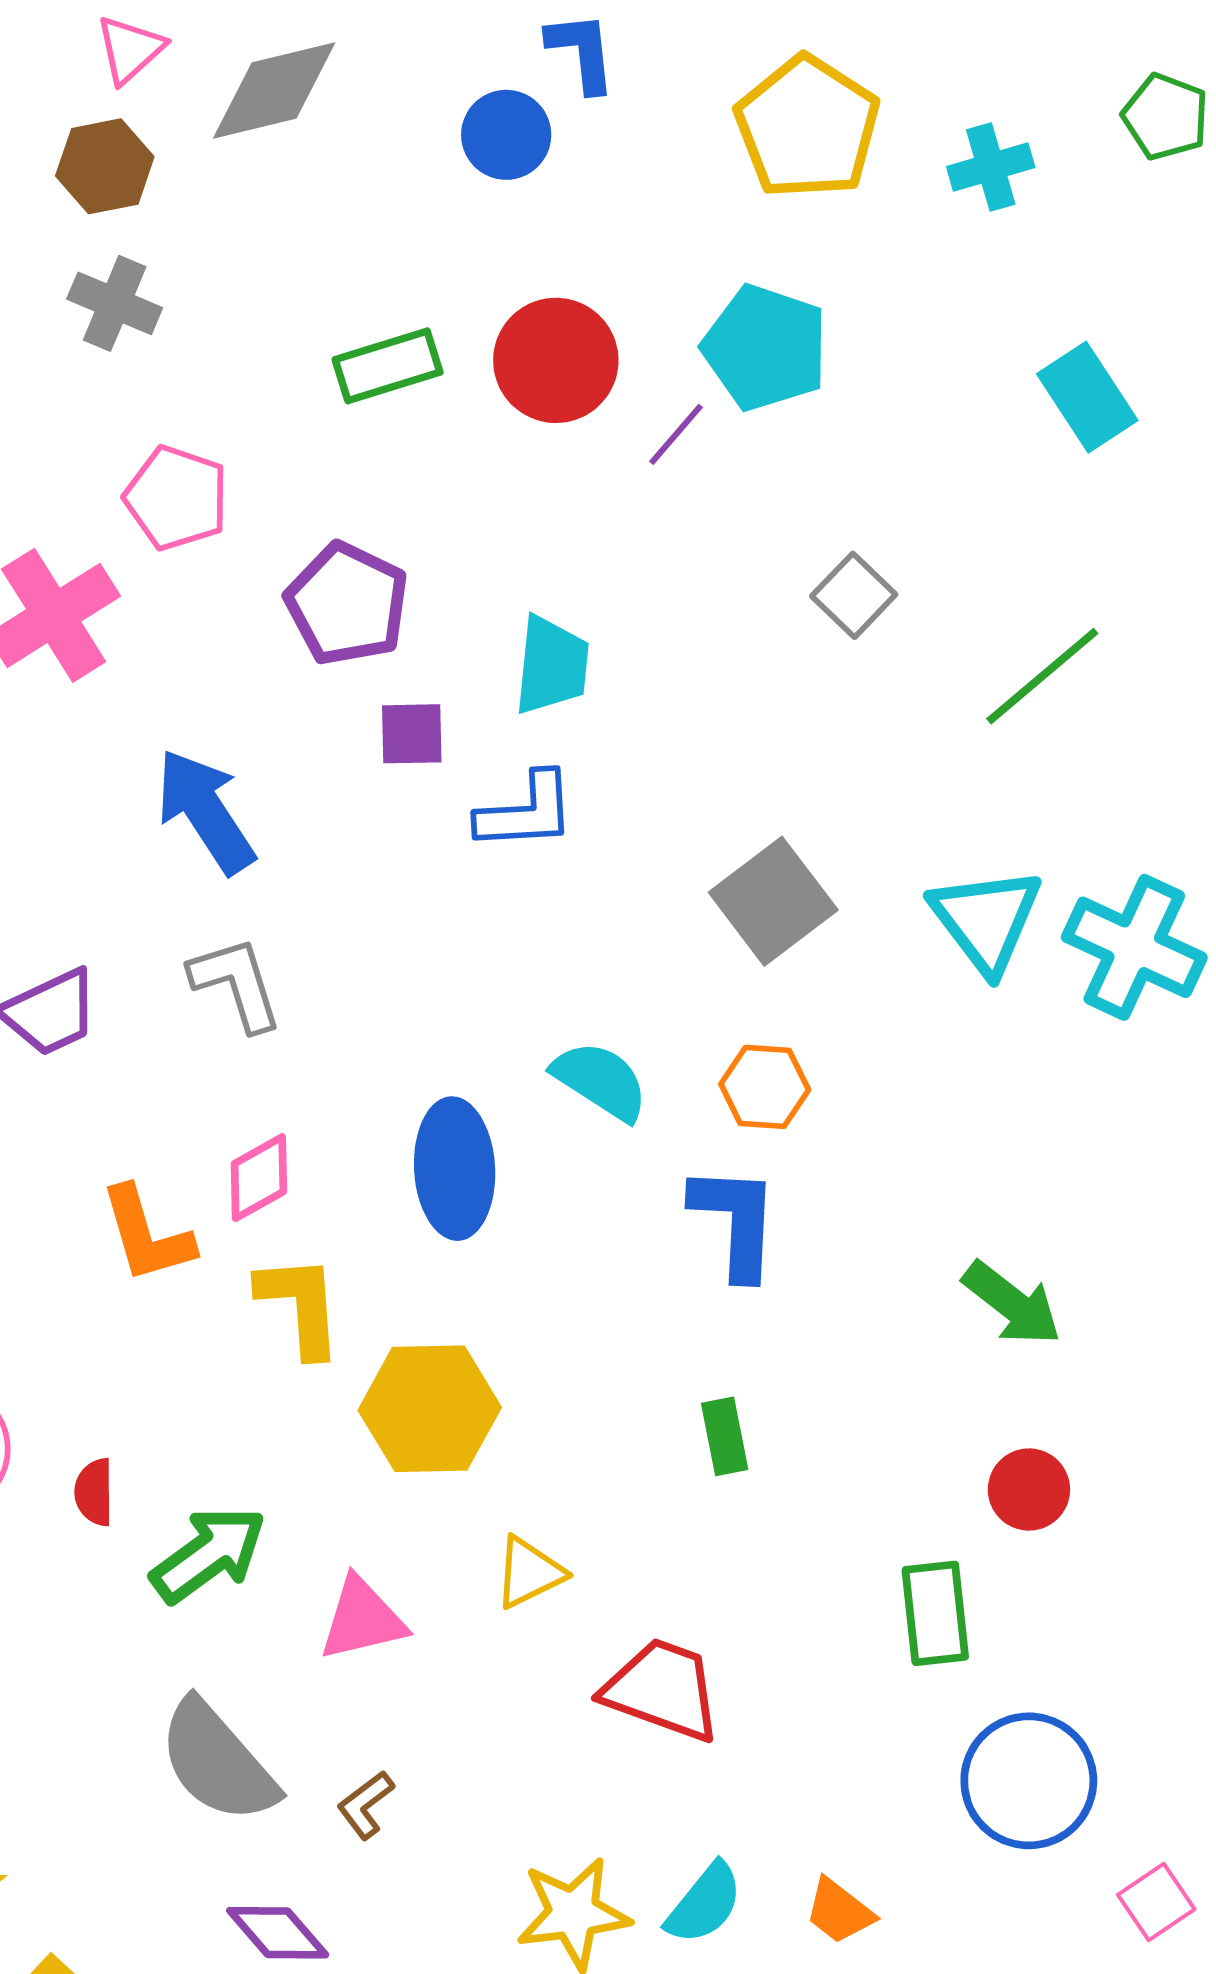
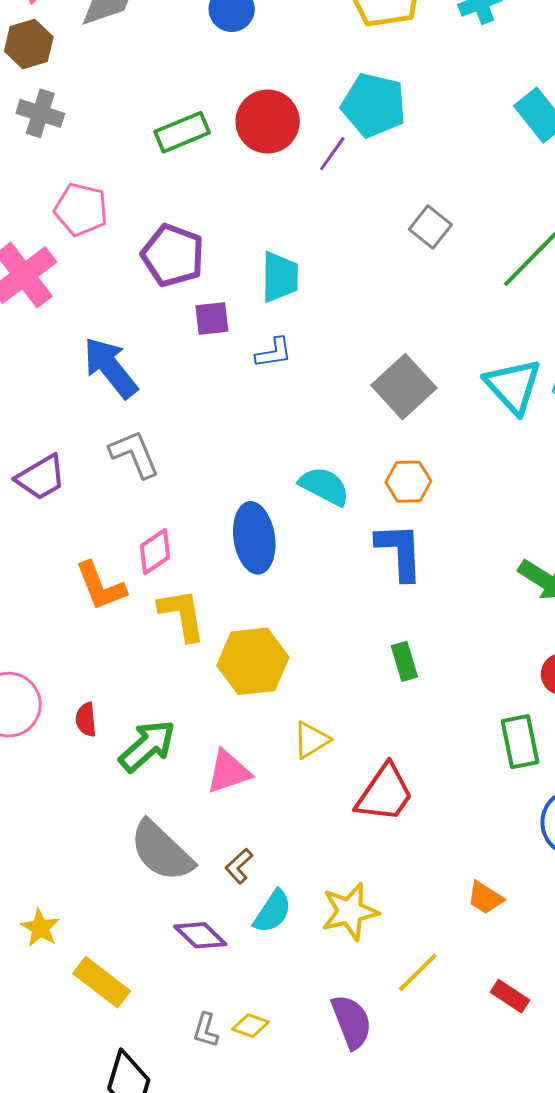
blue L-shape: (526, 812) -> (274, 353), size x0.7
red trapezoid: (662, 1690) -> (385, 793), turned 110
cyan semicircle: (704, 1903) -> (273, 912), moved

